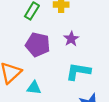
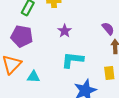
purple pentagon: (38, 45) -> (22, 36), moved

